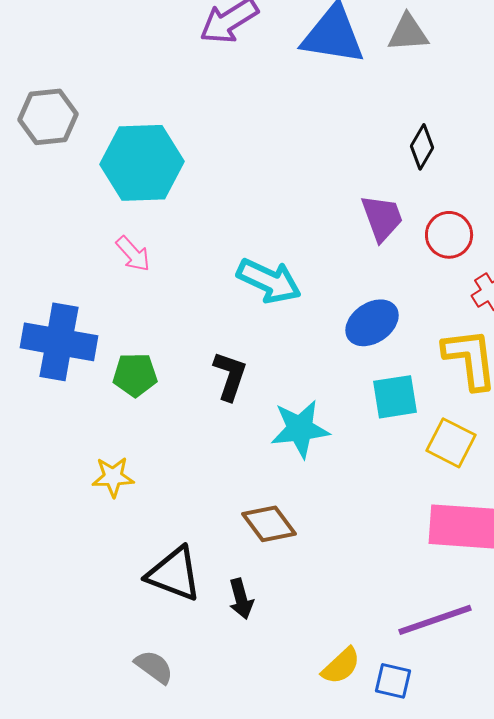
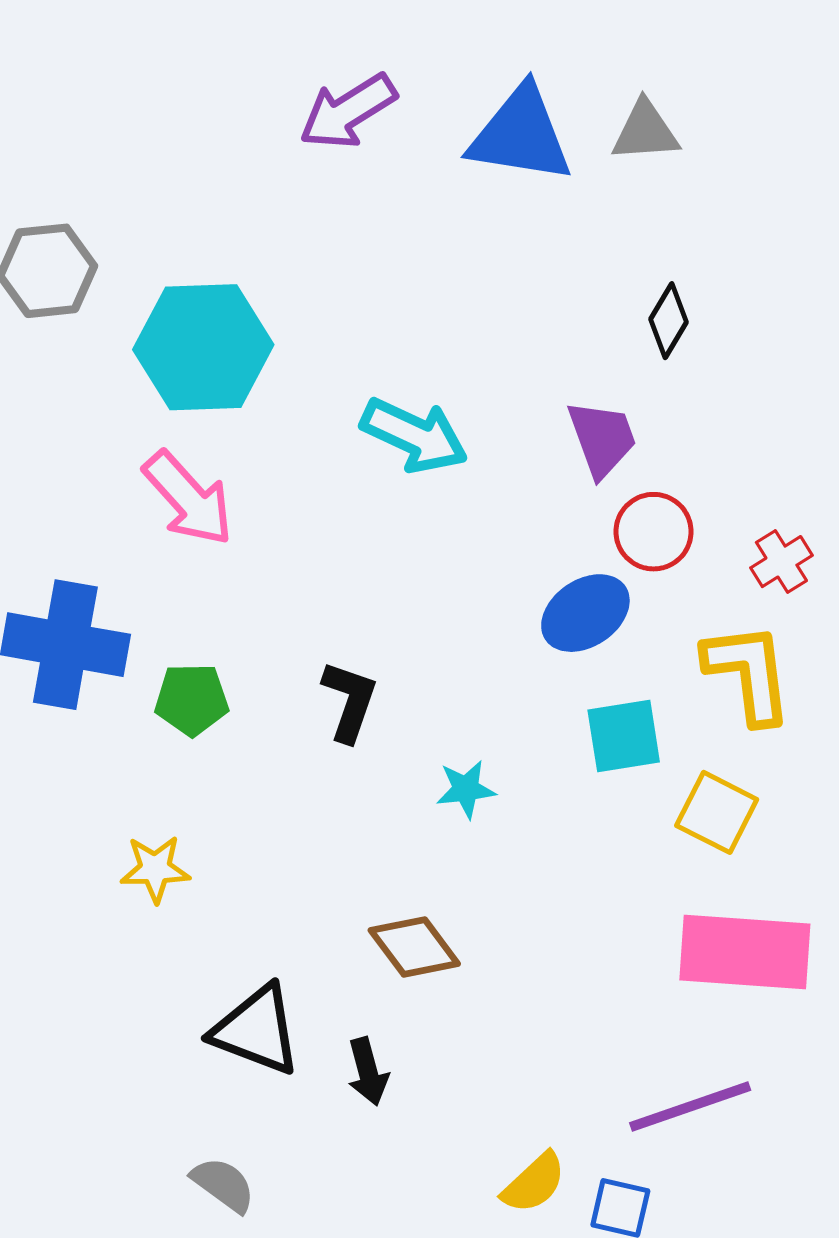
red circle: (449, 235) -> (654, 532), moved
pink arrow: (133, 254) -> (188, 498), size x1.6
cyan arrow: (269, 281) -> (414, 435), moved
cyan star: (300, 429) -> (466, 789), size x0.6

